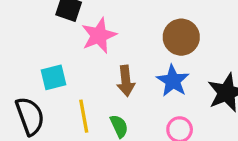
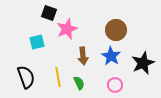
cyan square: (53, 77) -> (37, 42), moved

